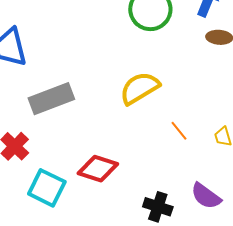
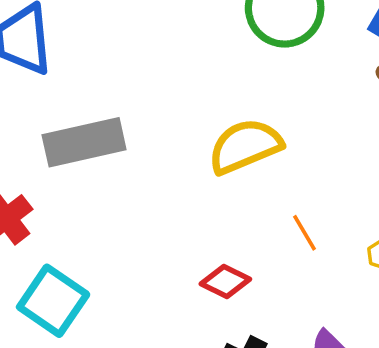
red diamond: (98, 169) -> (225, 281), moved, size x0.7

